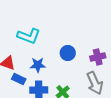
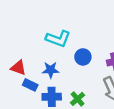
cyan L-shape: (29, 36) -> (58, 39), moved

